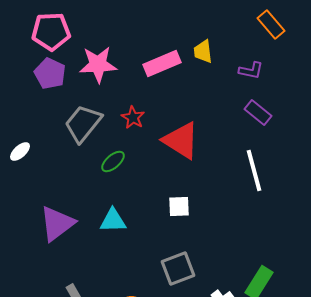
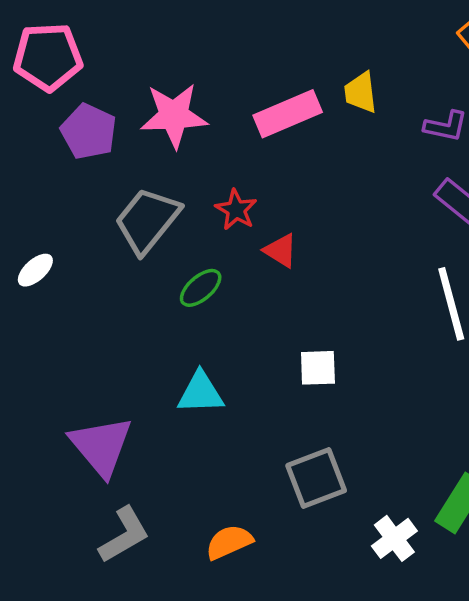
pink pentagon: (51, 32) -> (48, 57), moved
red triangle: (181, 140) -> (281, 251), moved, size x0.5
purple triangle: (57, 224) -> (101, 446), moved, turned -33

